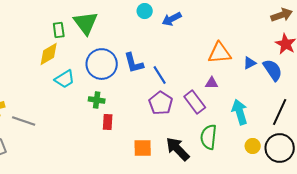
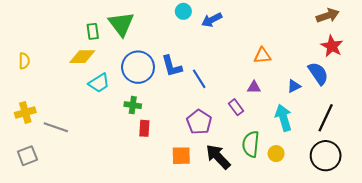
orange triangle: (220, 53) -> (262, 56), size x0.7
yellow diamond: (49, 54) -> (82, 57), turned 30
blue triangle: (250, 63) -> (294, 86), moved
purple rectangle: (195, 102) -> (236, 107), size x0.7
purple pentagon: (161, 103) -> (199, 122), moved
yellow circle: (253, 146) -> (276, 154), moved

